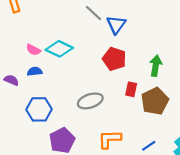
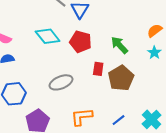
cyan diamond: (59, 49) -> (48, 36), moved, turned 30
green arrow: (156, 66) -> (119, 45), turned -48

